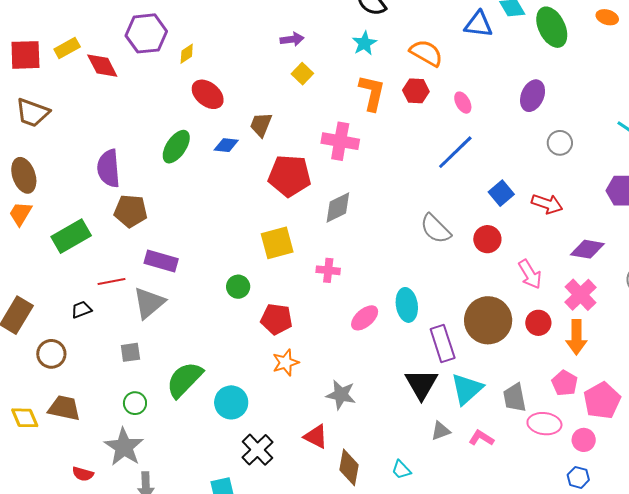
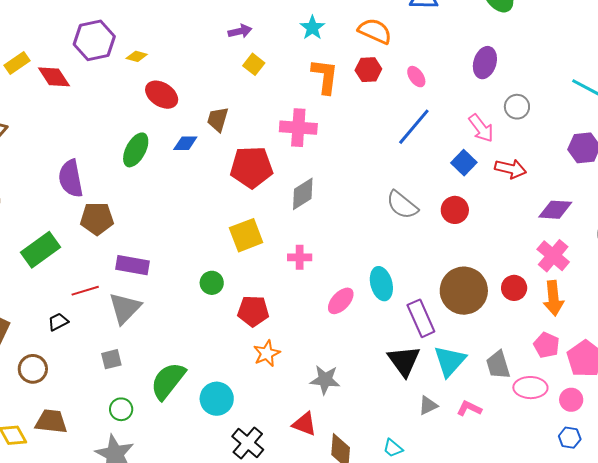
yellow diamond: (187, 54) -> (137, 56), turned 55
pink arrow: (530, 274) -> (481, 128), moved

